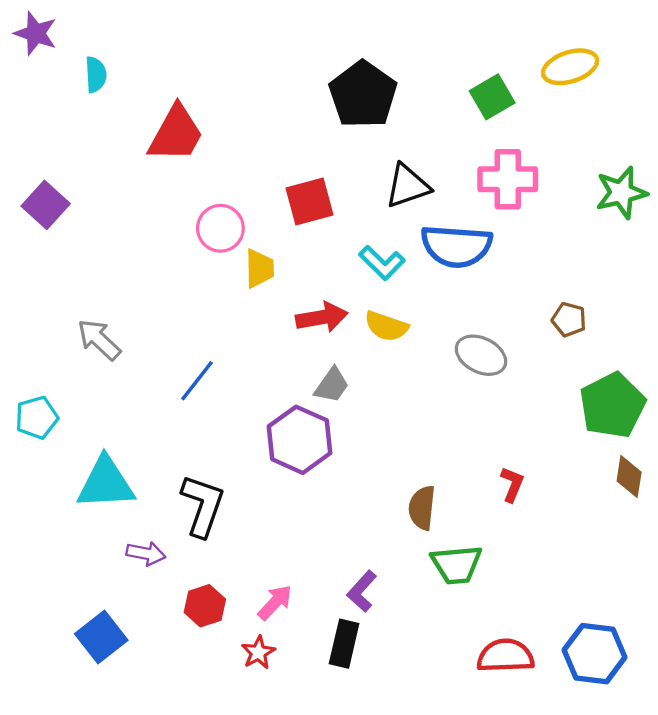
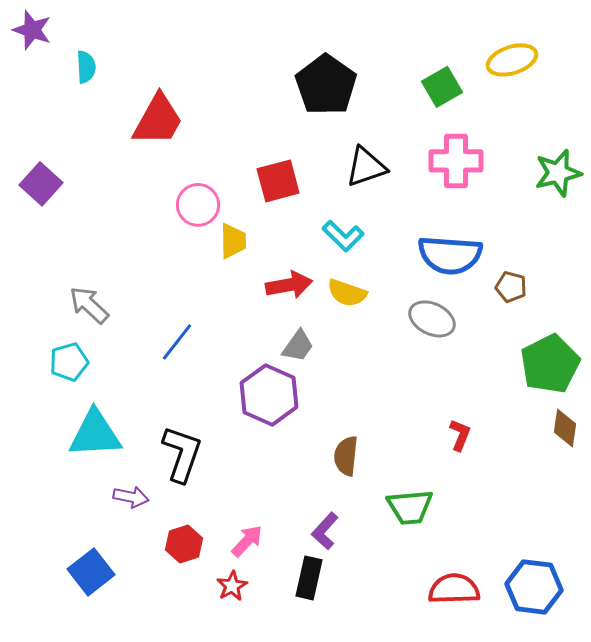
blue semicircle: (456, 246) -> (450, 255), moved
cyan pentagon: (37, 418) -> (69, 362), moved
brown semicircle: (422, 508) -> (346, 456), moved

